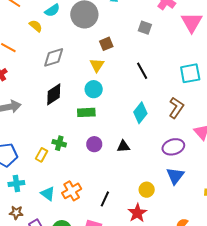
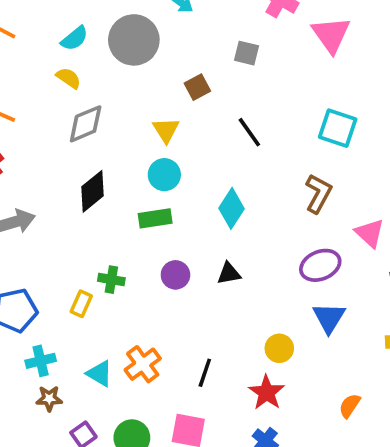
yellow semicircle: (36, 26) -> (69, 78), moved
brown square: (106, 44) -> (197, 87), moved
cyan square: (190, 73) -> (338, 128), turned 35
cyan diamond: (140, 113) -> (232, 208), moved
brown star: (16, 213) -> (49, 399), moved

